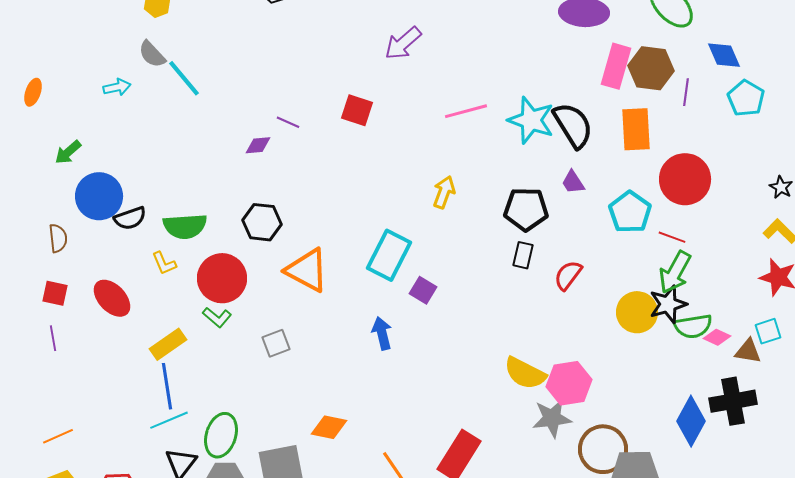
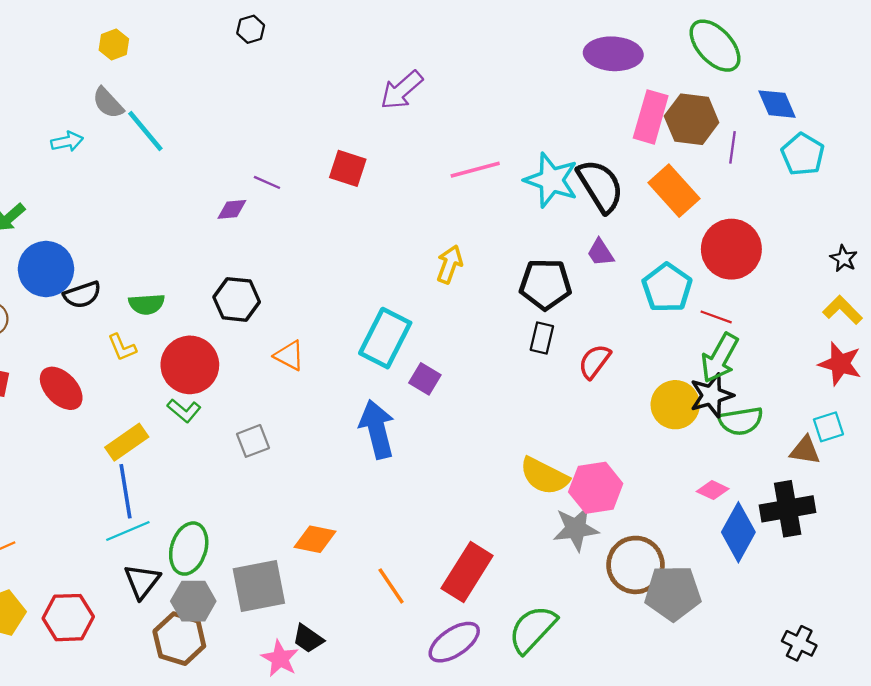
orange rectangle: (636, 129) -> (674, 191), turned -39
green semicircle: (185, 226) -> (147, 304), size x0.7
orange triangle: (307, 270) -> (289, 356), size x0.6
blue arrow: (382, 333) -> (377, 429), size x1.5
pink diamond: (717, 337) -> (713, 490), moved

